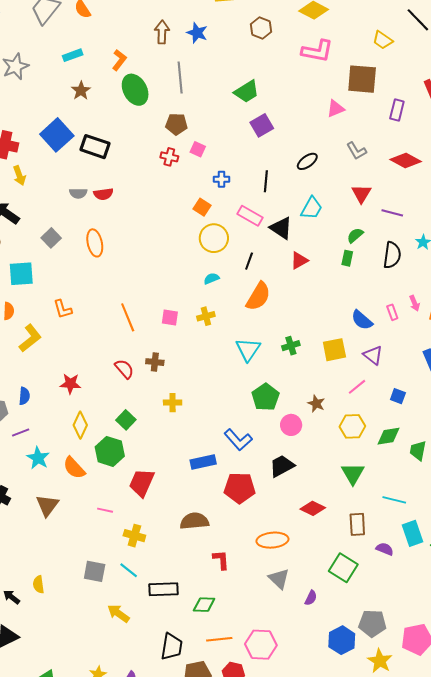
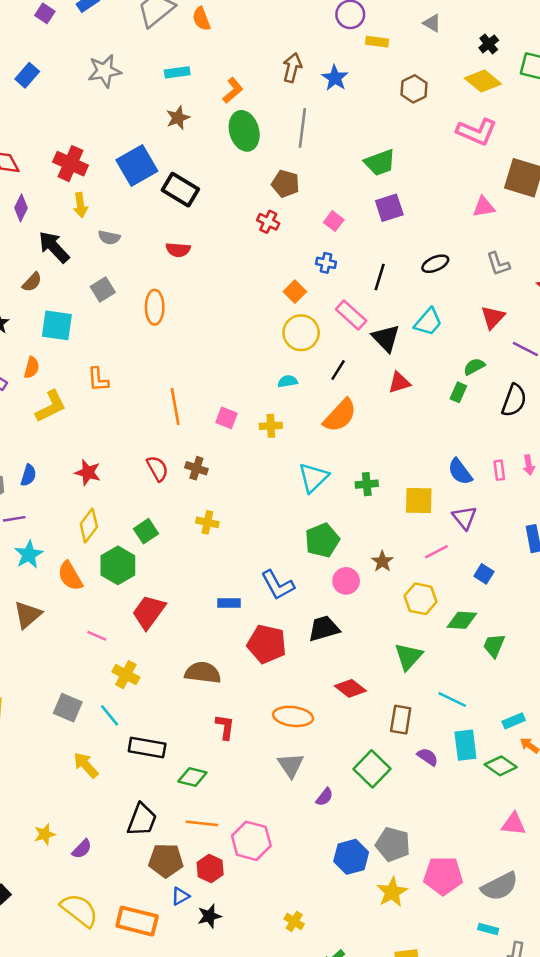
pink square: (198, 149) -> (334, 221), moved
gray semicircle: (78, 193) -> (109, 237), moved
blue rectangle: (203, 462) -> (229, 603), size x0.7

